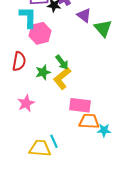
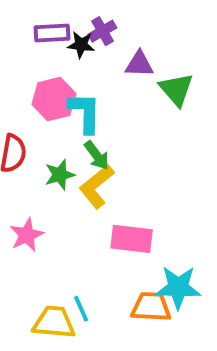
purple triangle: (84, 15) -> (139, 64), turned -35
cyan L-shape: (28, 17) -> (85, 113), moved
orange trapezoid: (89, 121) -> (151, 307), moved
cyan star: (104, 130) -> (178, 287), size x1.6

